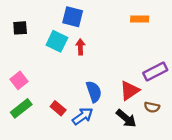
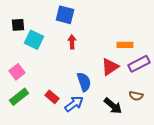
orange rectangle: (140, 19) -> (125, 45), moved
cyan square: (57, 41) -> (34, 40), moved
red triangle: (130, 90) -> (110, 67), moved

